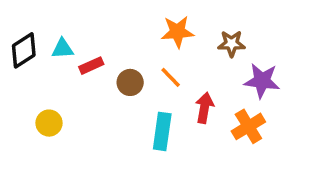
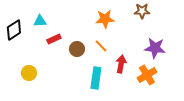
brown star: (232, 44) -> (142, 11), moved
cyan triangle: (63, 49) -> (40, 21), moved

